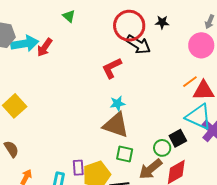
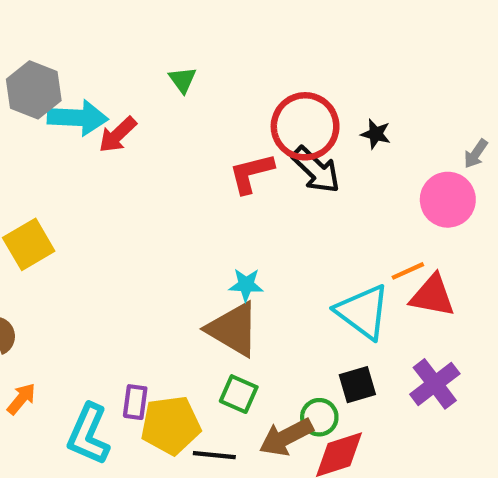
red L-shape: (112, 68) -> (251, 173), moved
cyan triangle: (199, 117) -> (363, 312), moved
green circle: (162, 148) -> (319, 417), moved

